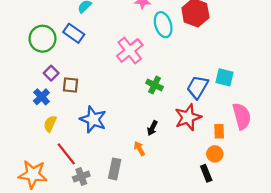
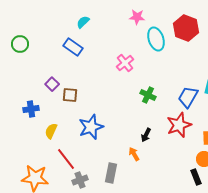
green circle: (43, 39) -> (20, 44), moved, size x0.7
pink cross: (130, 51) -> (125, 63), size x0.7
blue cross: (41, 97) -> (31, 109), moved, turned 35
blue star: (93, 119) -> (91, 127), turned 30

